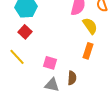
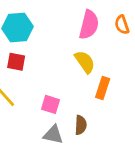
yellow semicircle: (90, 26) -> (85, 62), moved
red square: (25, 32) -> (16, 62), turned -32

